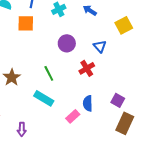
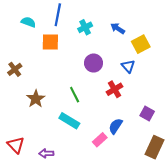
yellow square: (124, 25) -> (141, 44), moved
purple square: (118, 100) -> (147, 113), moved
blue semicircle: (88, 103) -> (116, 126), turned 35
purple arrow: (22, 129) -> (46, 153), turned 88

